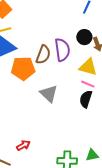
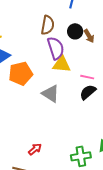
brown semicircle: (43, 55) -> (48, 25), moved
yellow triangle: (88, 67) -> (62, 64), moved
black semicircle: (86, 99) -> (88, 92), turned 42

